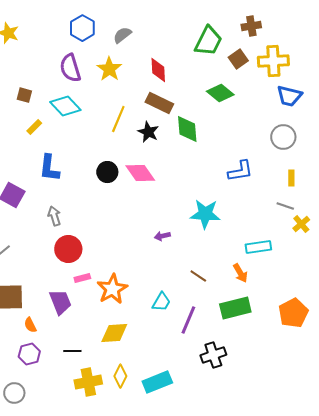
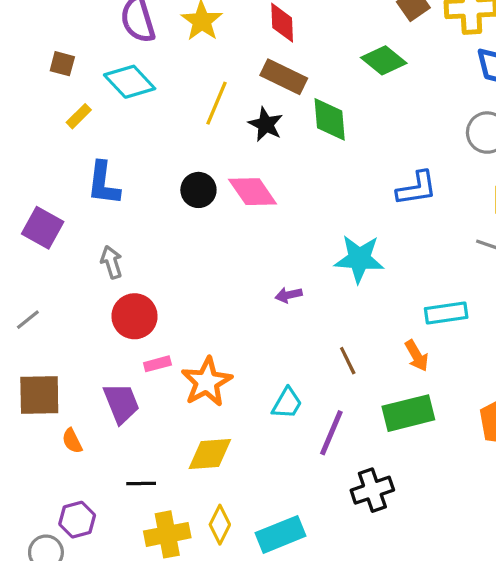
brown line: (198, 276) -> (348, 361), turned 30
purple hexagon: (29, 354) -> (77, 520), moved

